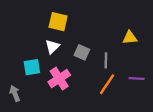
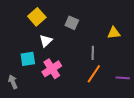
yellow square: (58, 22) -> (37, 17), moved, turned 36
gray square: (82, 52) -> (72, 23), moved
purple line: (137, 79) -> (123, 78), moved

